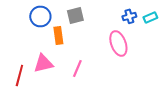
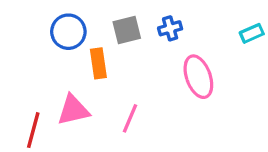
blue cross: (129, 16) -> (170, 28), moved

